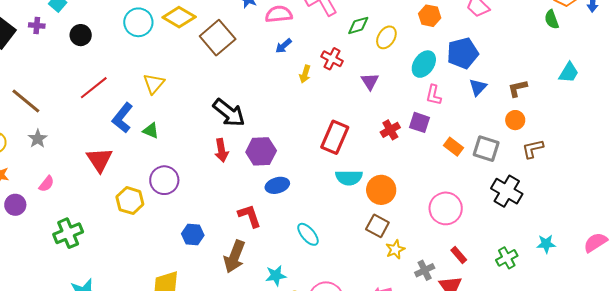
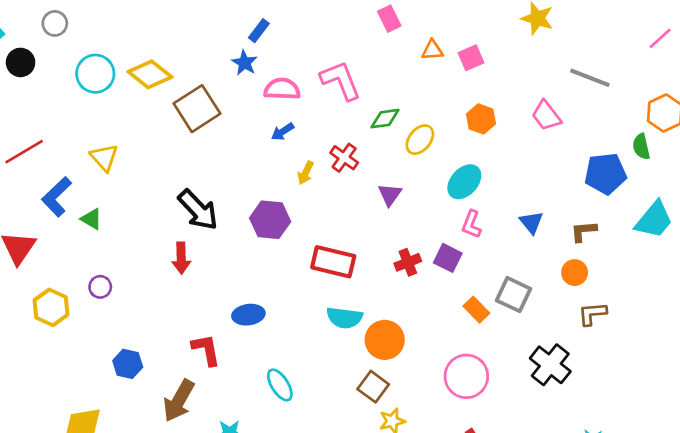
black circle: (81, 35) -> (21, 62), moved
blue pentagon: (463, 53) -> (606, 174), moved
cyan trapezoid: (569, 73) -> (654, 220), size x1.4
yellow triangle: (154, 84) -> (104, 158), turned -30
blue triangle: (478, 87) -> (531, 222), turned -30
red rectangle: (335, 137) -> (333, 262), turned 72
orange rectangle: (454, 147) -> (476, 310), moved
gray square: (486, 149) -> (513, 295), moved
purple hexagon: (261, 151) -> (270, 220), moved
purple circle: (164, 180) -> (100, 287), size x0.6

